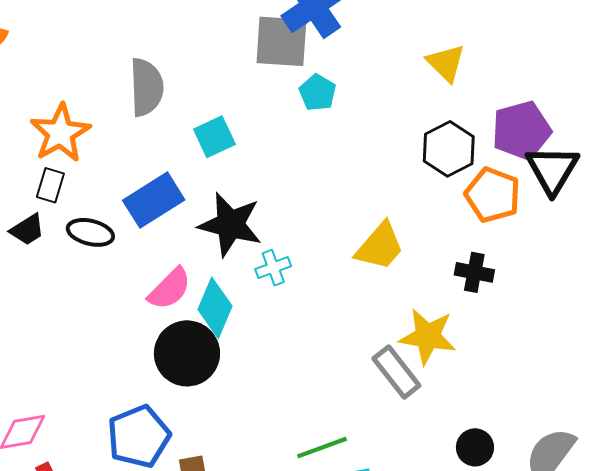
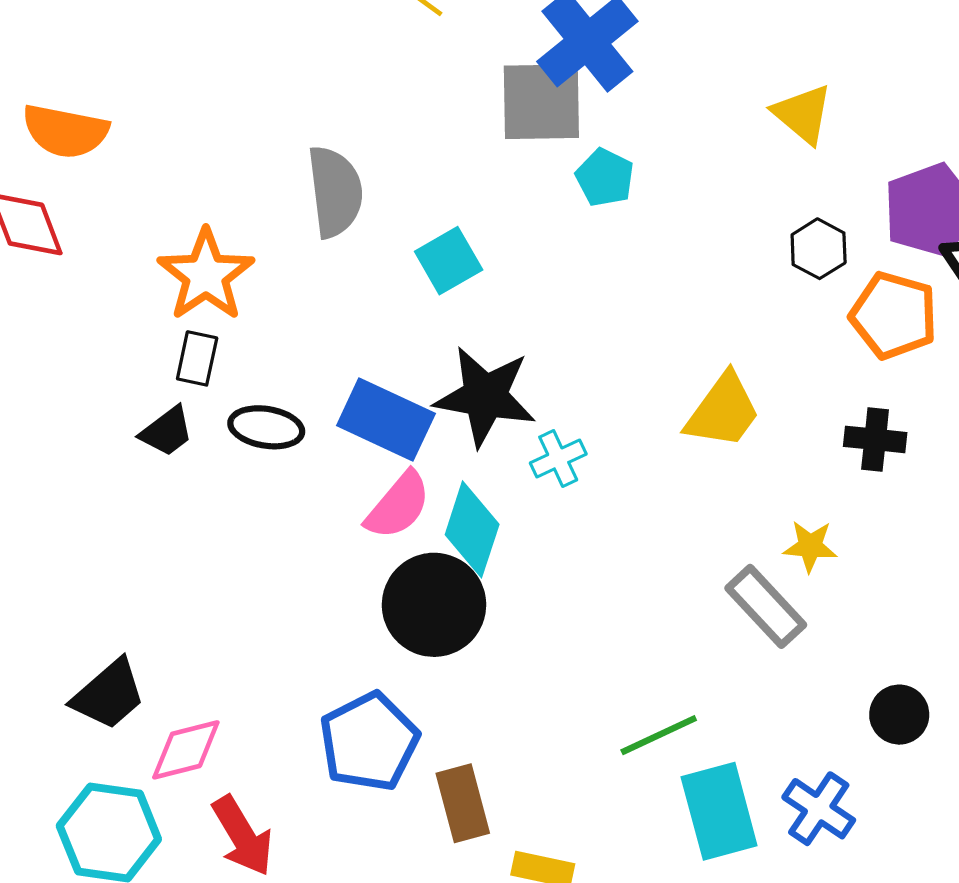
black hexagon: (449, 149) -> (819, 249), size x0.7
blue rectangle: (154, 200) -> (386, 419), moved, turned 62
yellow star: (428, 336) -> (810, 546), size x0.6

